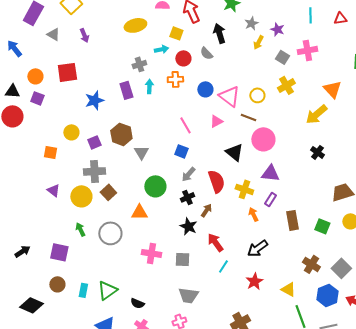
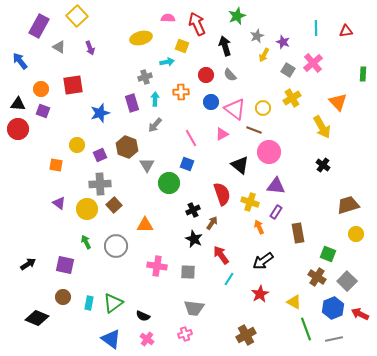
pink cross: (307, 50) -> (313, 63), turned -30
gray semicircle: (206, 53) -> (230, 75), moved
red circle: (183, 58) -> (206, 75), moved
yellow arrow: (316, 114) -> (322, 127), turned -80
gray arrow: (188, 174) -> (155, 125), moved
green circle: (155, 186) -> (169, 183), moved
green square: (322, 226) -> (328, 254), moved

